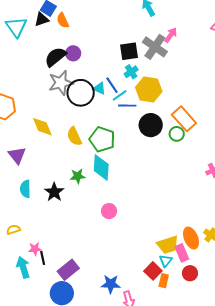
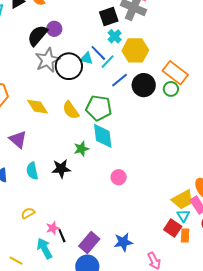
blue line: (127, 106) -> (119, 80), moved, turned -30
black star: (54, 192) -> (61, 169), turned -30
blue star: (111, 284) -> (123, 242), moved

